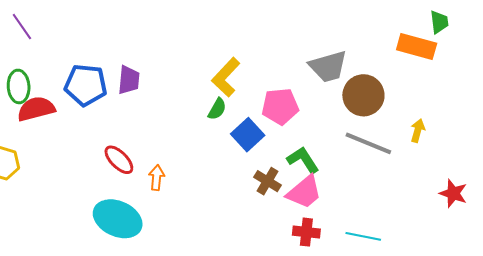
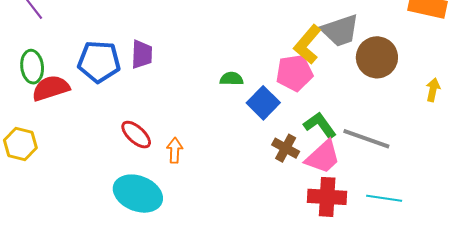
yellow L-shape: (226, 77) -> (308, 44), moved
green semicircle: (217, 109) -> (232, 79), turned -115
gray line: (368, 143) -> (366, 139), moved
red cross: (306, 232) -> (327, 197), size x1.4

